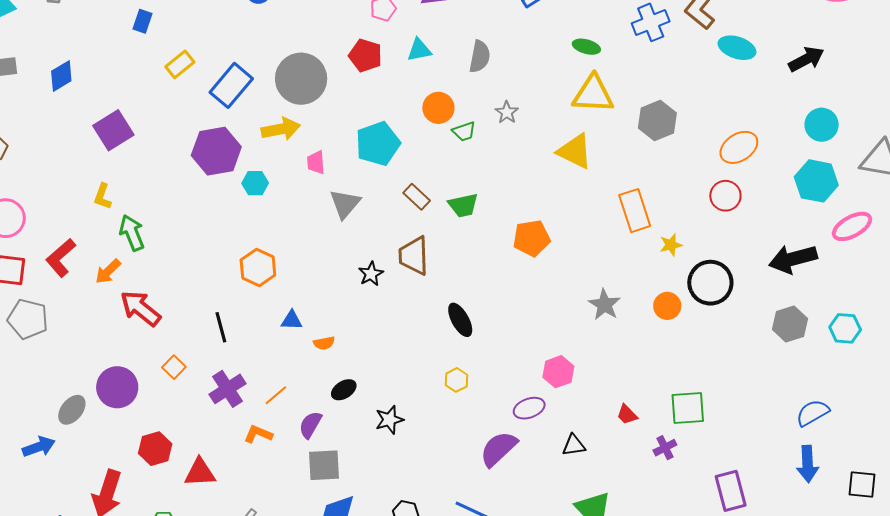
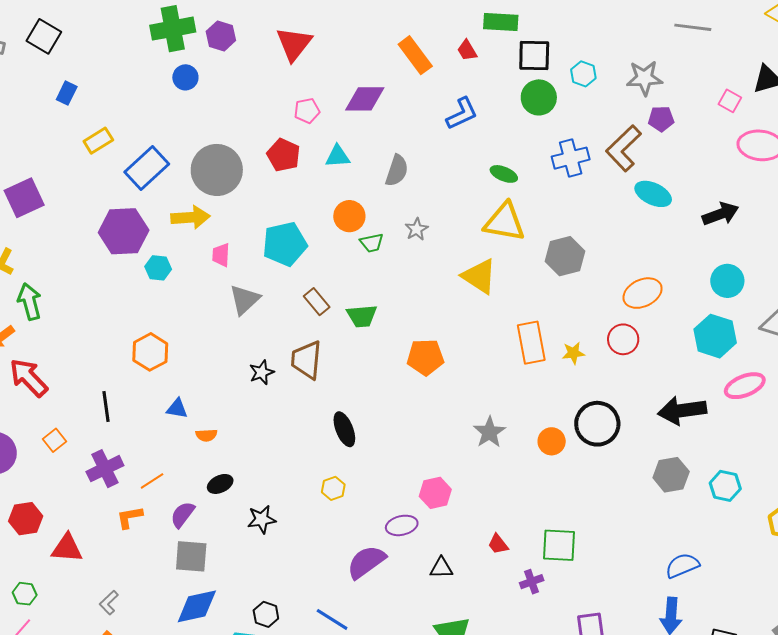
yellow star: (671, 245) -> (573, 353), moved
orange L-shape: (258, 434) -> (130, 517), turned -40

